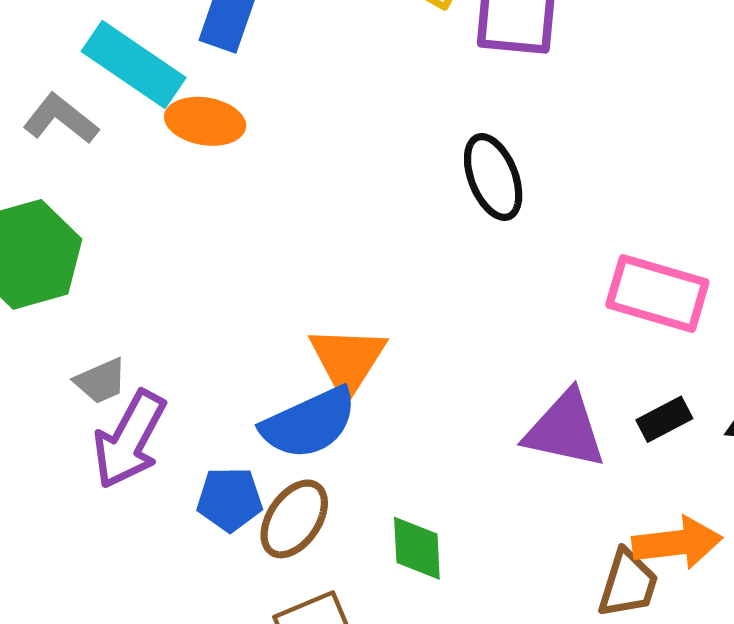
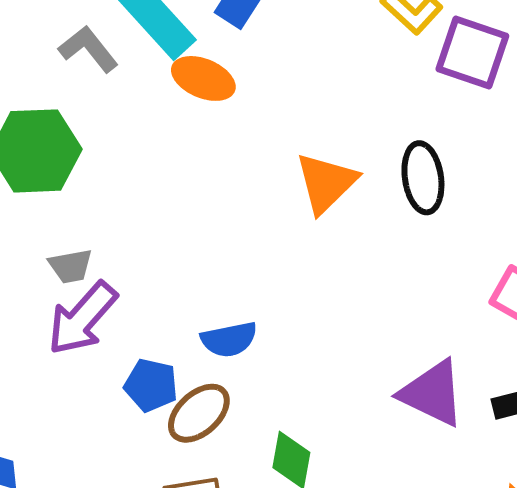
orange triangle: (348, 361) -> (326, 183), moved
blue semicircle: (309, 423) -> (229, 339), size x0.7

